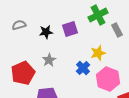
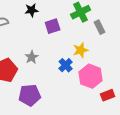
black star: (46, 32) -> (32, 10), moved

